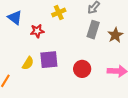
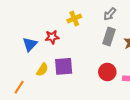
blue triangle: (15, 18) -> (30, 44), moved, turned 35
red circle: (82, 69) -> (107, 72), moved

